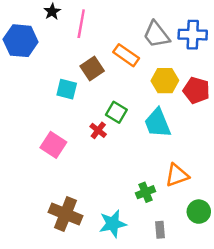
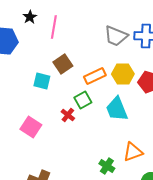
gray trapezoid: (156, 35) -> (116, 36), turned -30
orange rectangle: (126, 55) -> (95, 76), moved, turned -60
green square: (116, 112) -> (83, 100), turned 30
green cross: (145, 192) -> (107, 166), turned -35

